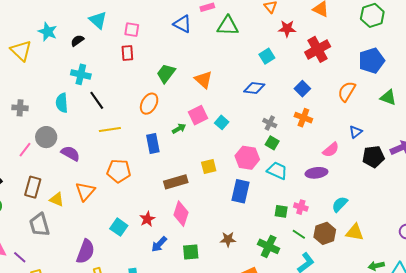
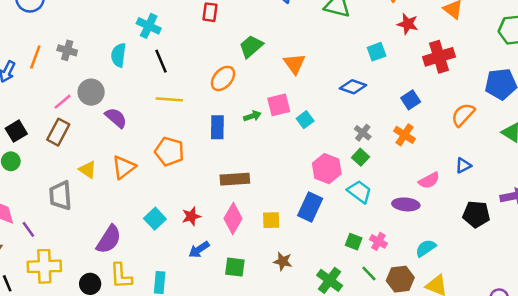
black pentagon: (373, 157) -> (476, 214), moved
yellow square: (209, 167) -> (271, 220), moved
brown rectangle: (33, 187) -> (58, 132), moved

